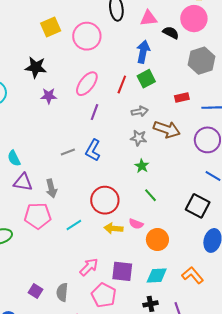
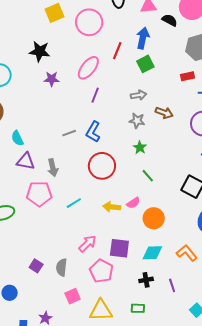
red line: (122, 85) -> (117, 51), moved
red rectangle: (182, 97) -> (187, 76), moved
brown arrow: (167, 129) -> (164, 113), size x0.7
red circle: (105, 200) -> (102, 166), moved
pink semicircle: (136, 224) -> (133, 203), turned -56

